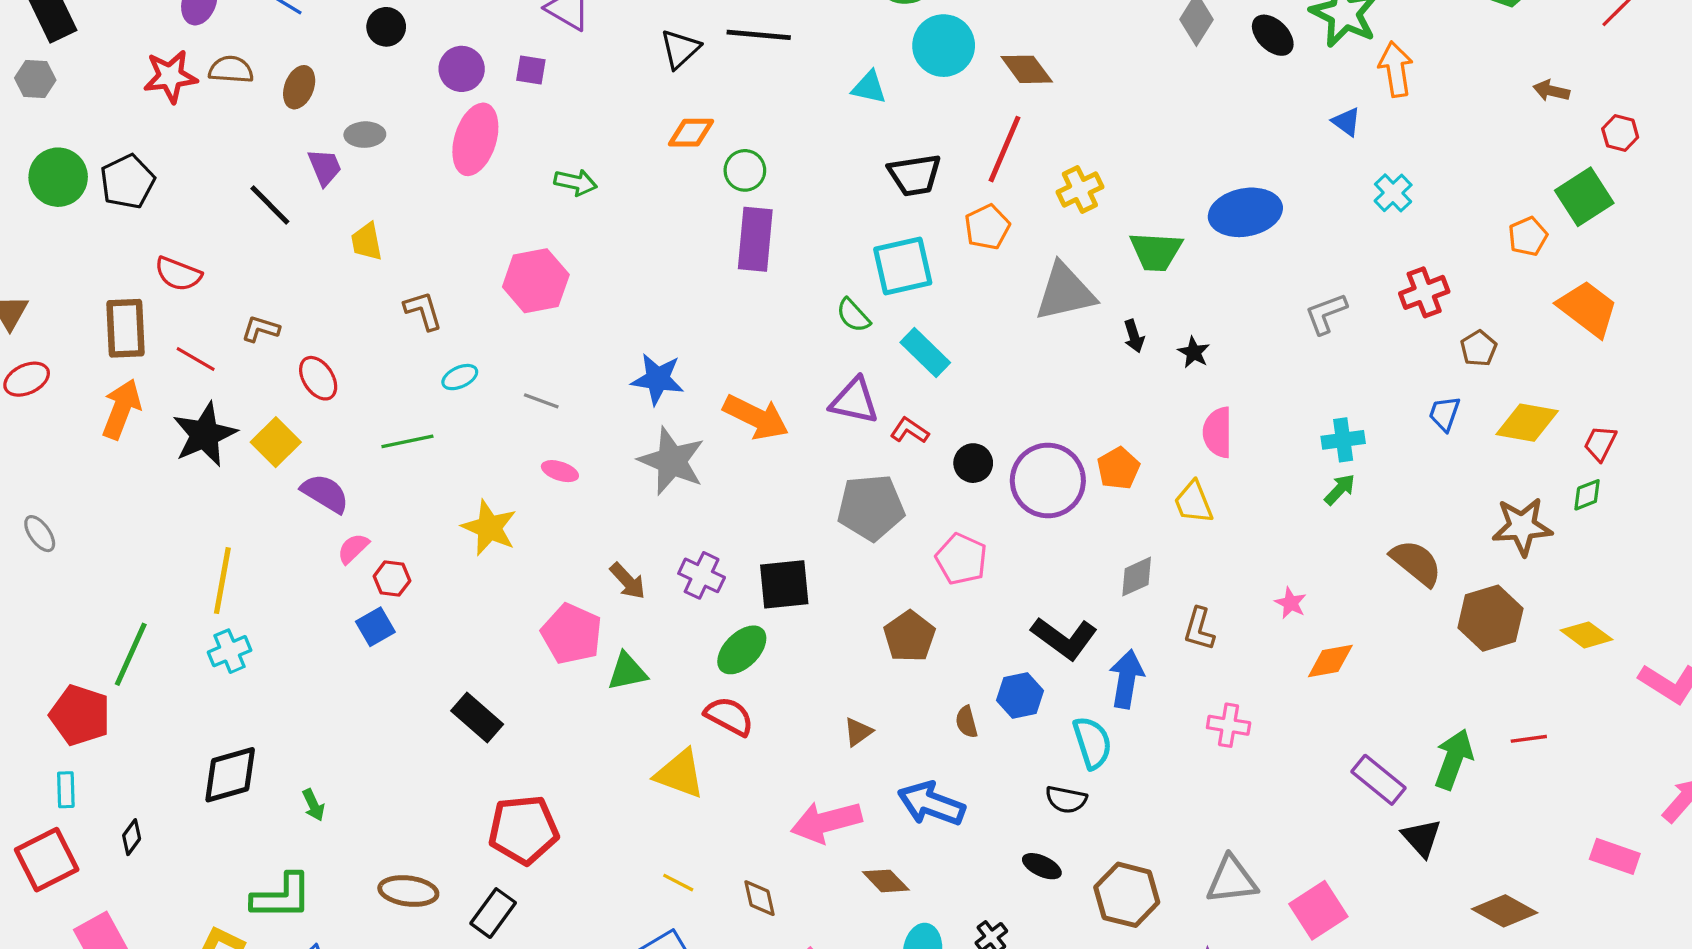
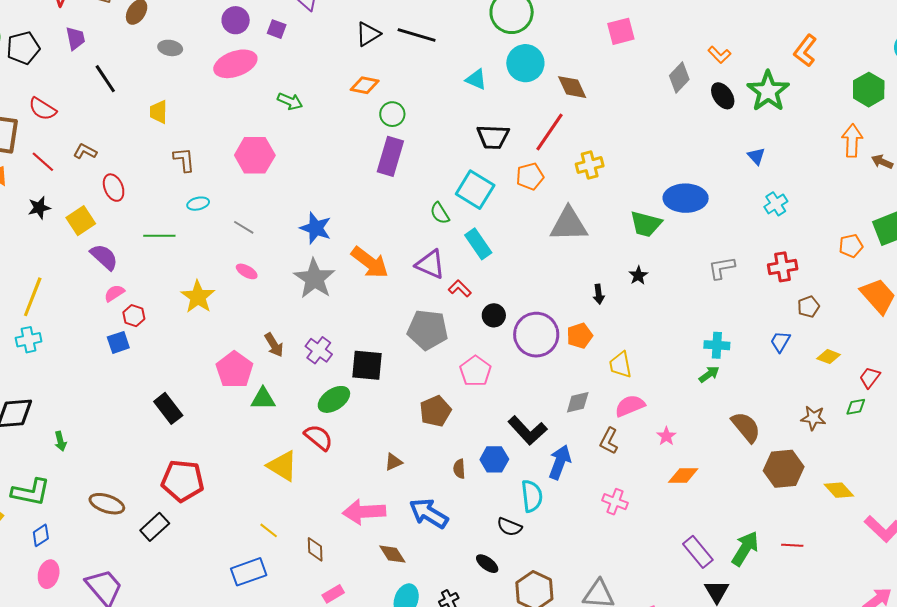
orange arrow: (1396, 69) -> (852, 141), moved
pink ellipse: (475, 139) -> (235, 64), turned 42
purple trapezoid: (325, 167) -> (75, 38), moved
green trapezoid: (1156, 251) -> (646, 224), moved
cyan square: (903, 266) -> (475, 190), turned 33
black arrow: (1134, 336) -> (599, 294), moved
yellow diamond: (1527, 423) -> (829, 357), size x0.6
pink semicircle: (1218, 432) -> (630, 406), moved, turned 56
black star: (205, 434) -> (39, 208), size x0.6
brown star: (1522, 527) -> (813, 418), size x0.7

